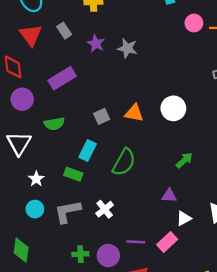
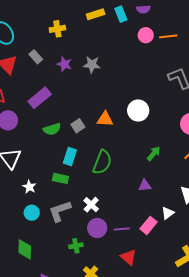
green semicircle: (54, 124) -> (52, 129), moved
white triangle: (184, 218) -> (168, 213), moved
purple circle: (108, 256) -> (97, 228), moved

